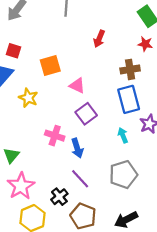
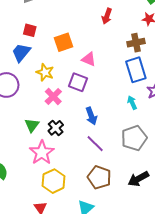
purple square: (86, 114) -> (78, 82), moved, turned -30
pink cross: (55, 136) -> (53, 96), moved, turned 30
black cross: (59, 197) -> (56, 128), moved

